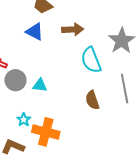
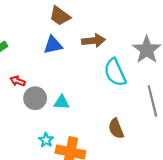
blue triangle: (35, 32) -> (53, 45), turned -36
brown semicircle: (92, 100) -> (116, 129), moved

